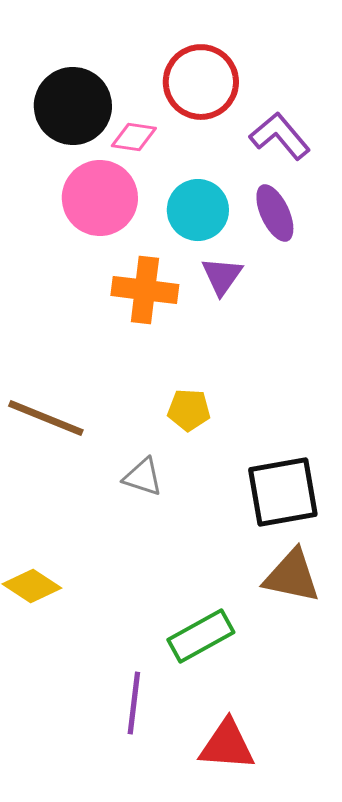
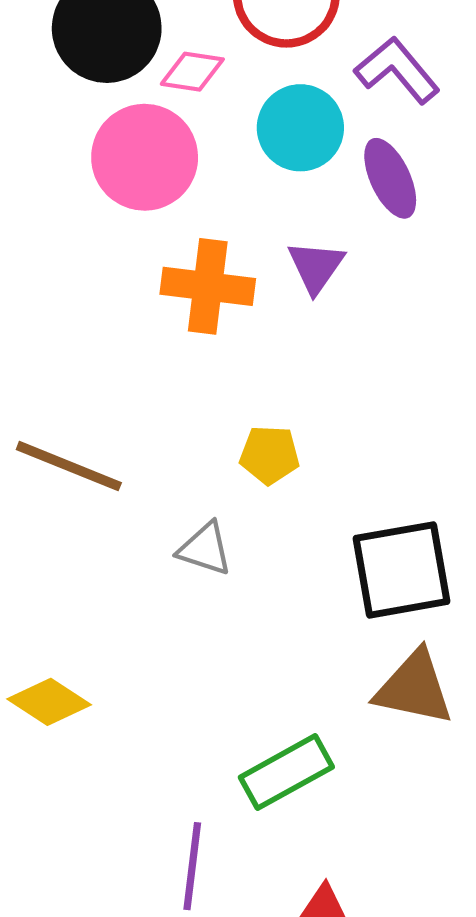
cyan circle: (198, 210) -> (300, 128), moved

